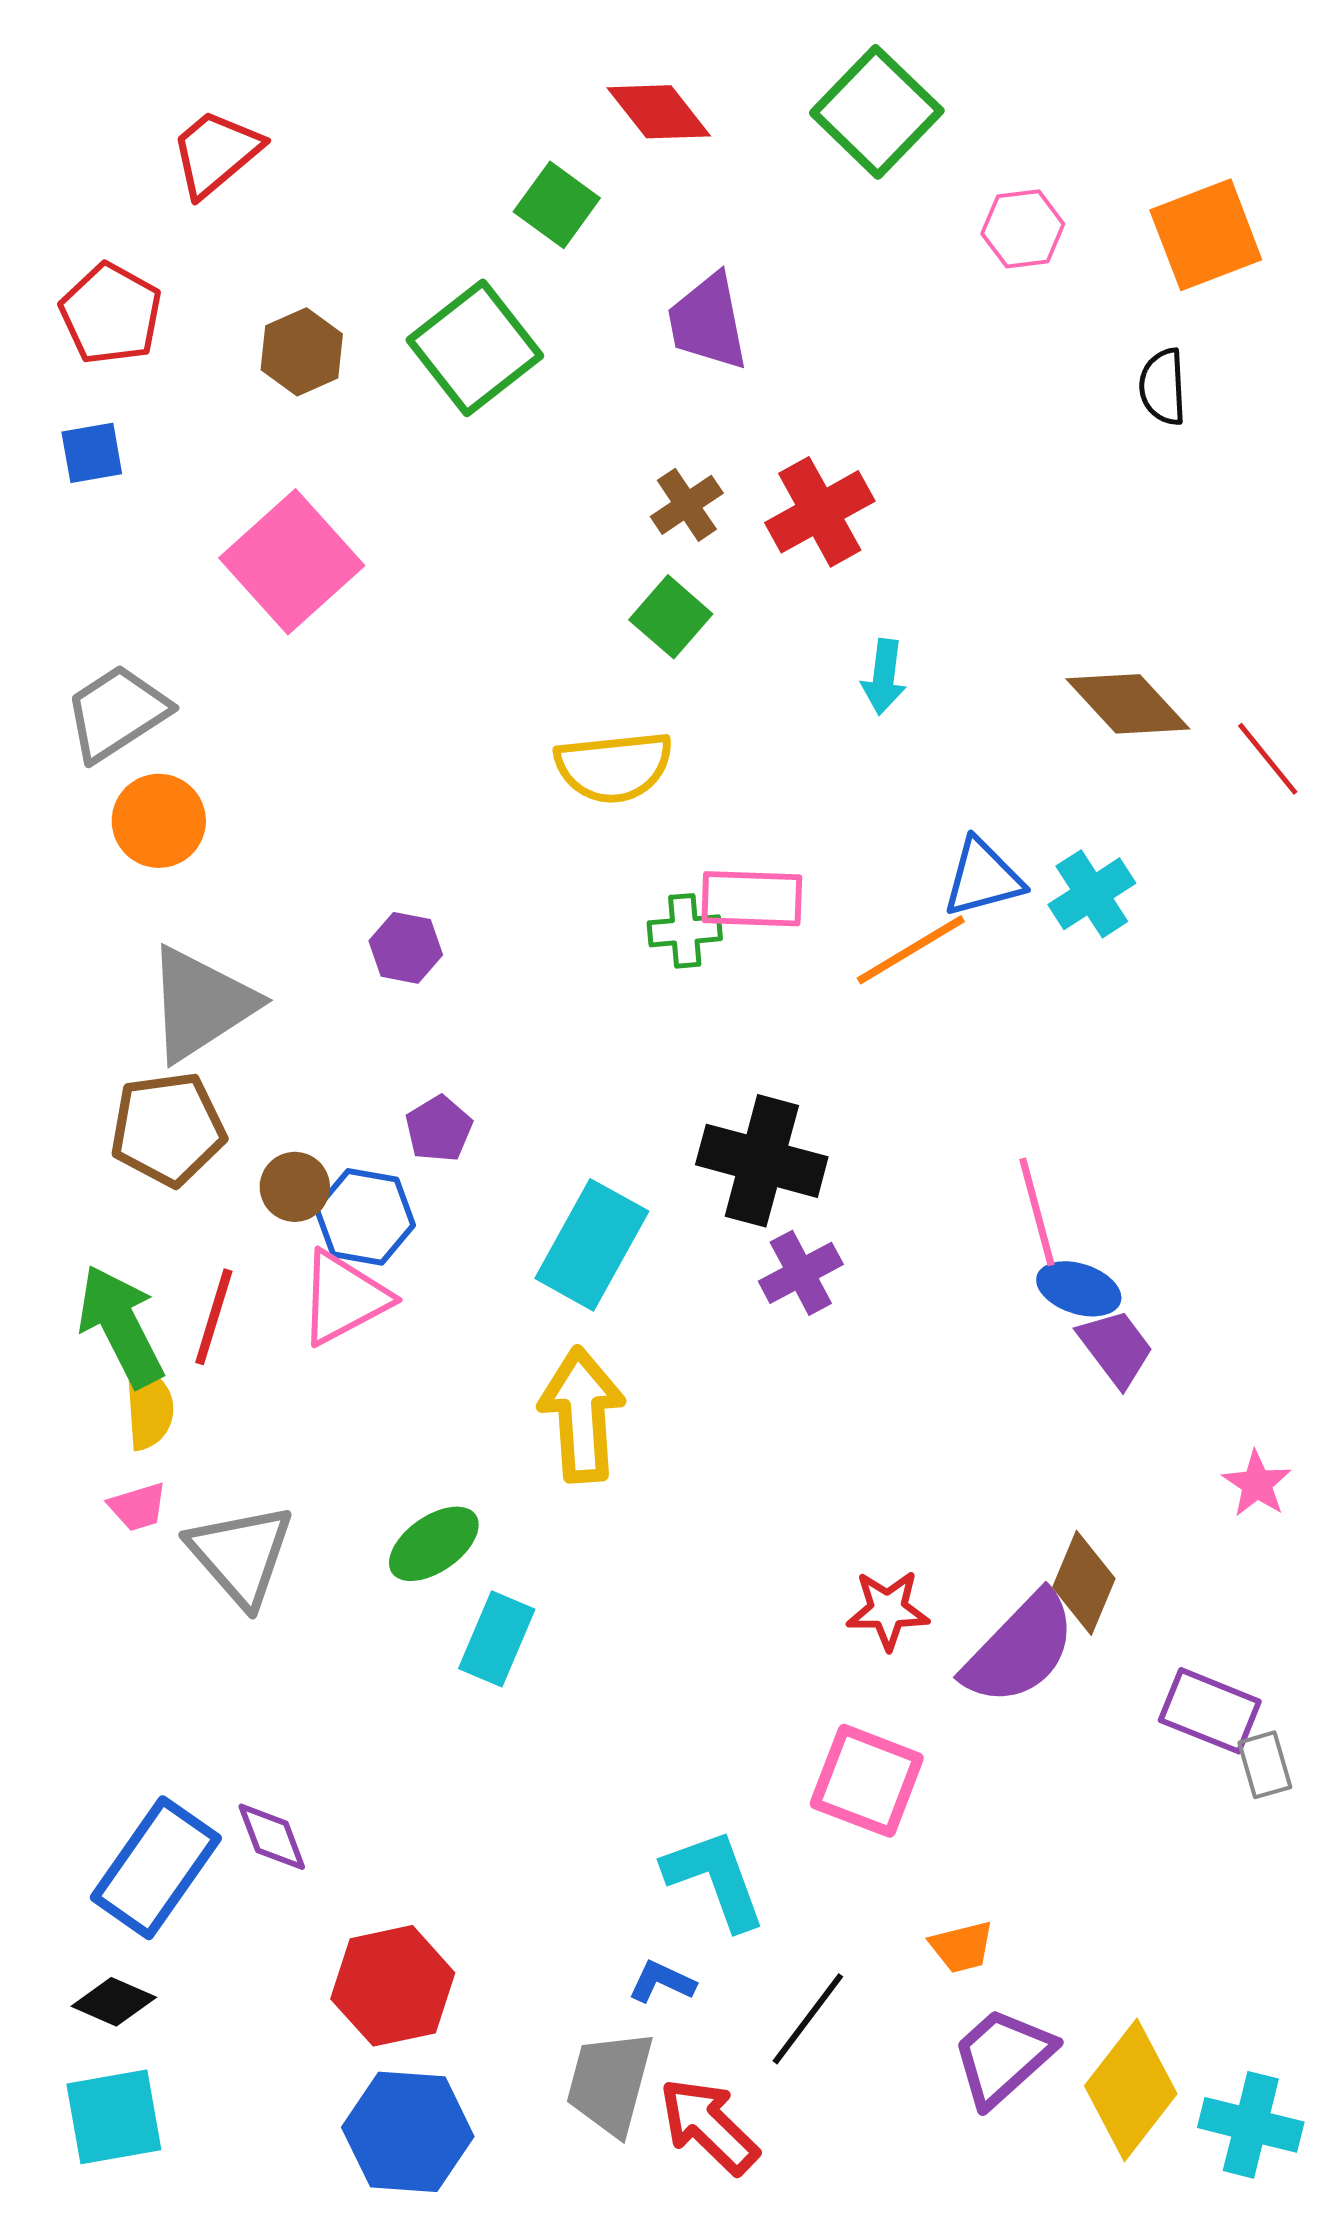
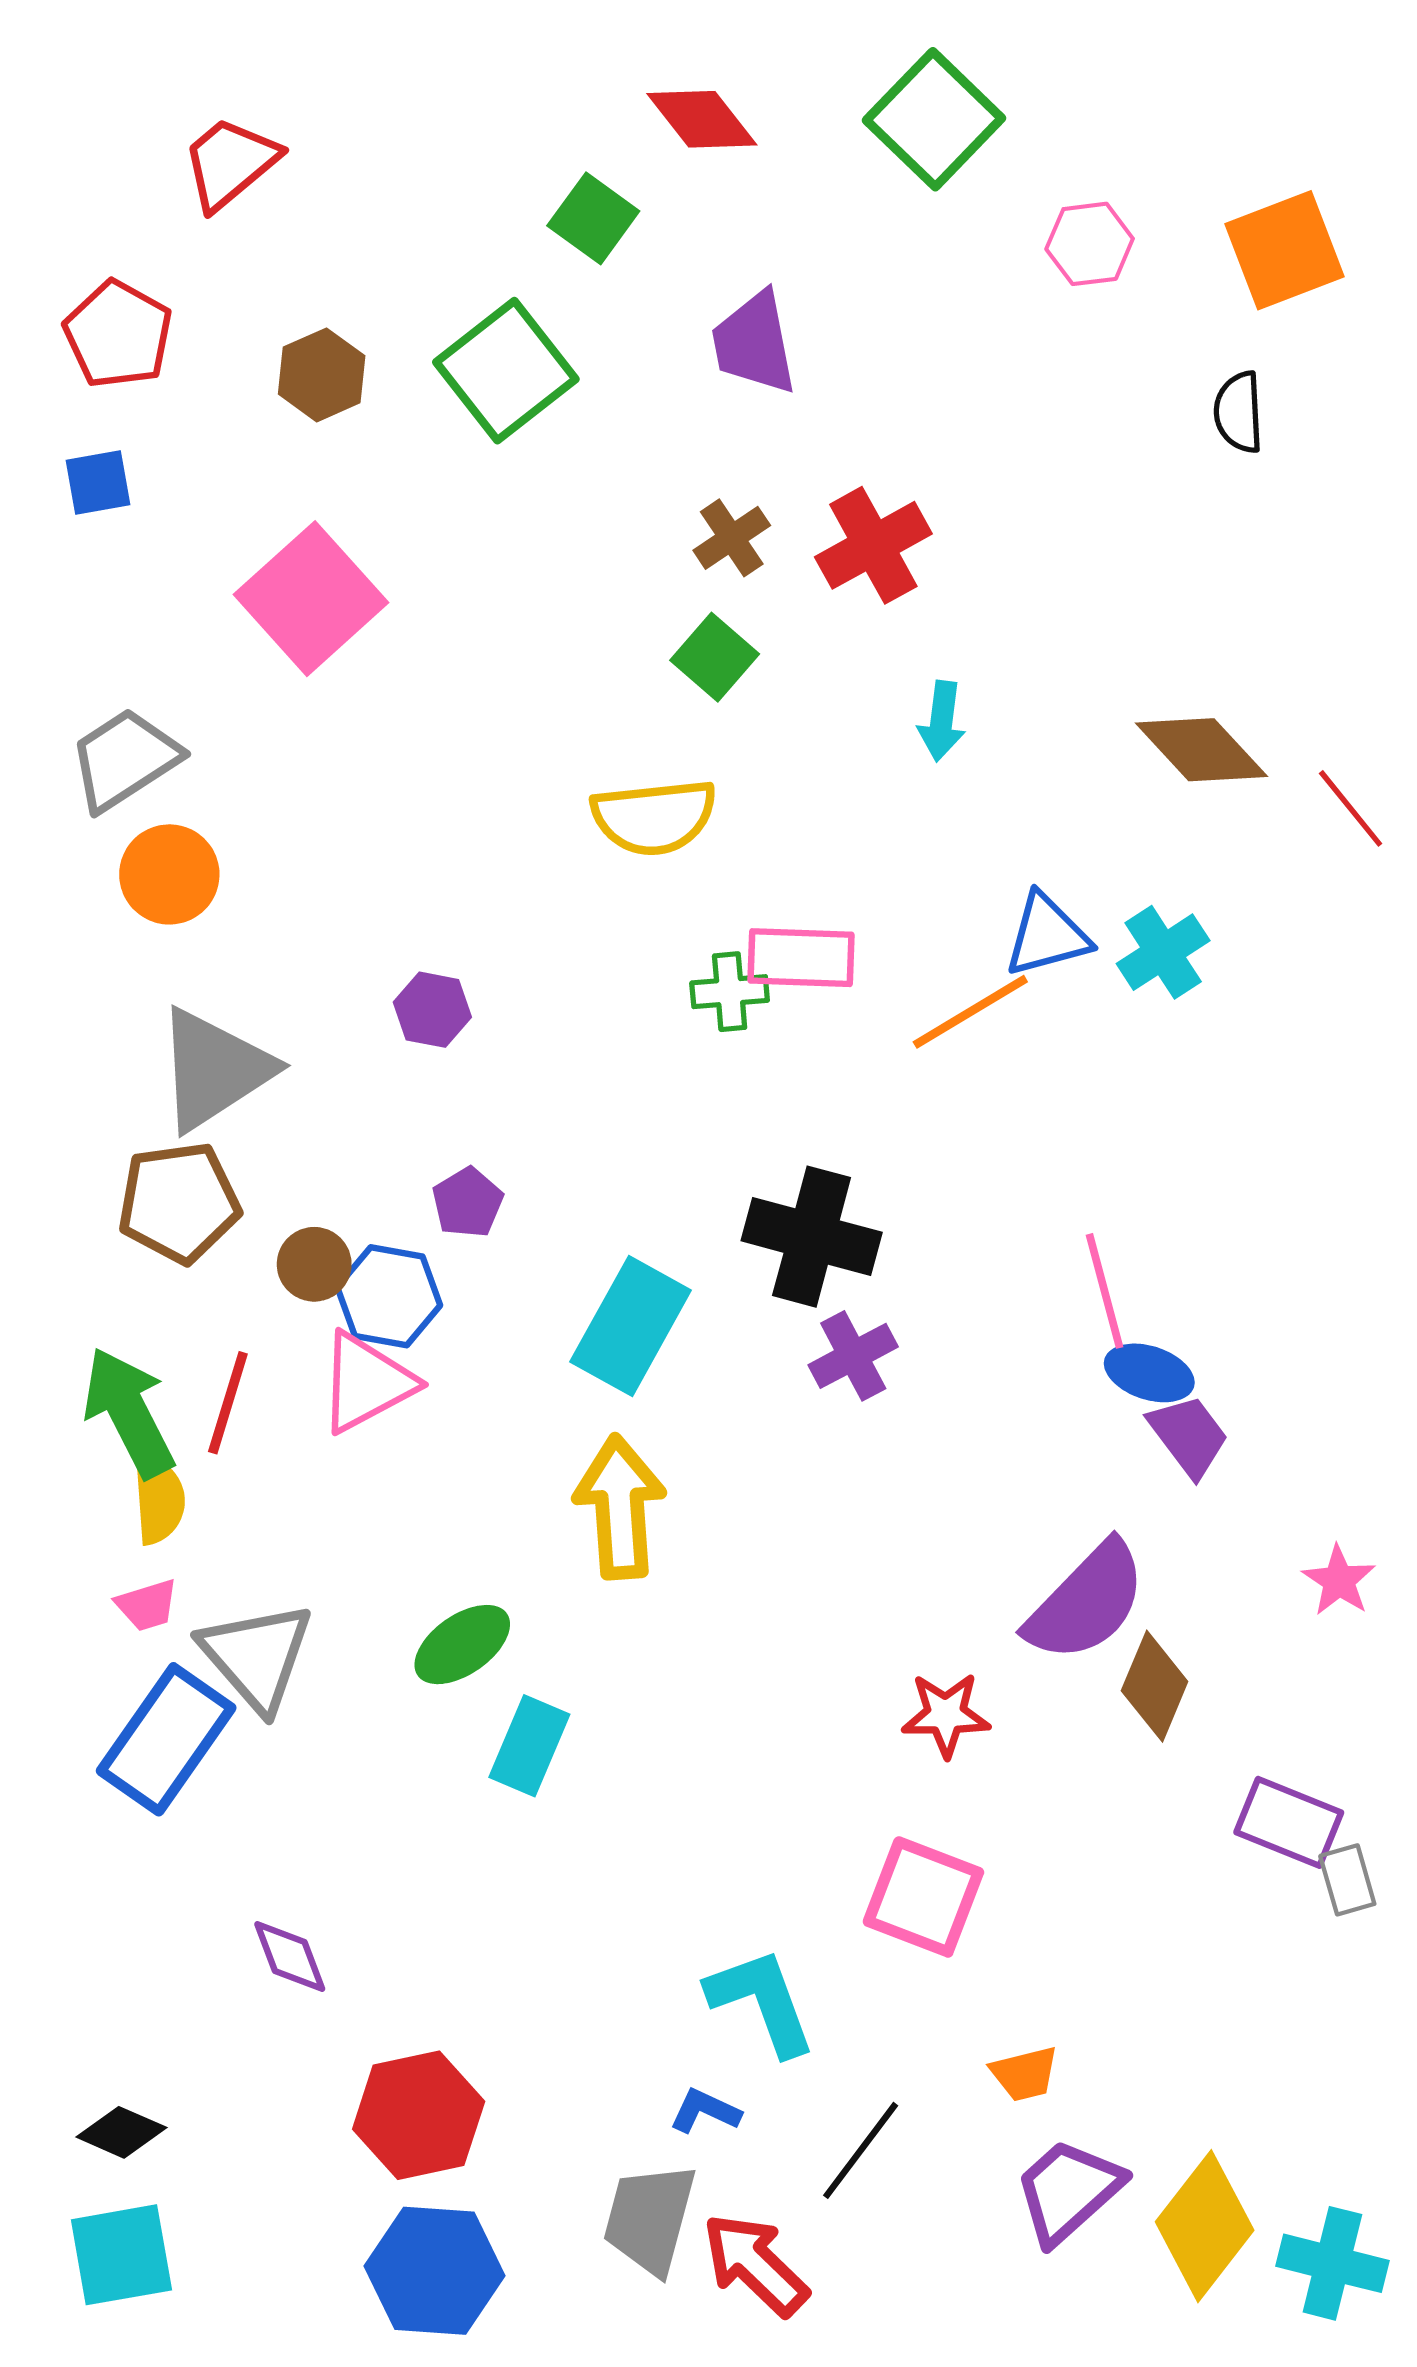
purple semicircle: (1020, 1649) -> (1086, 1602), moved
blue rectangle: (156, 1868) -> (166, 1739), moved

